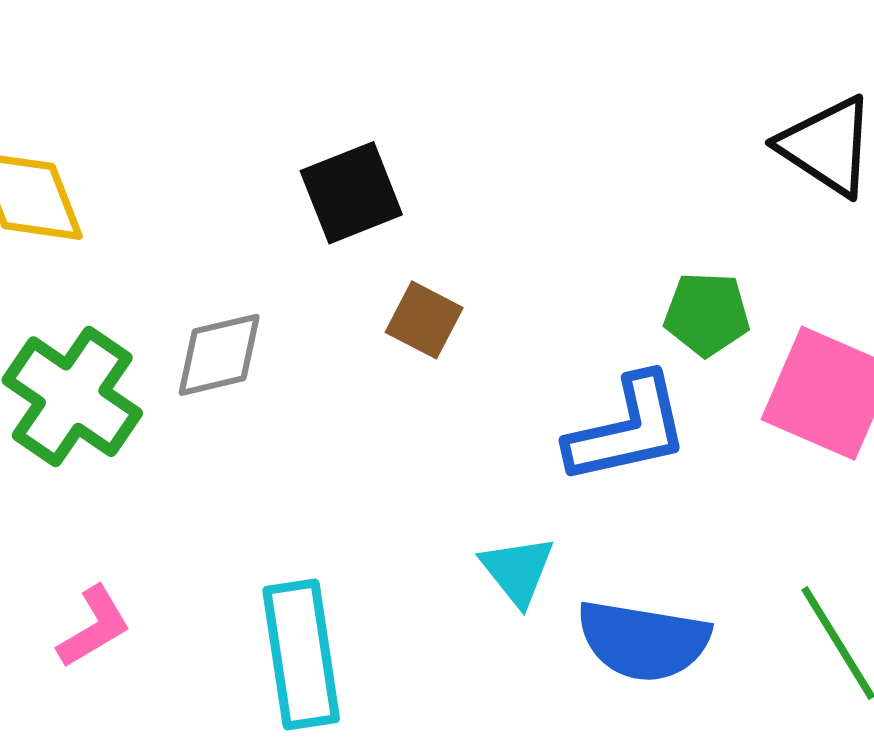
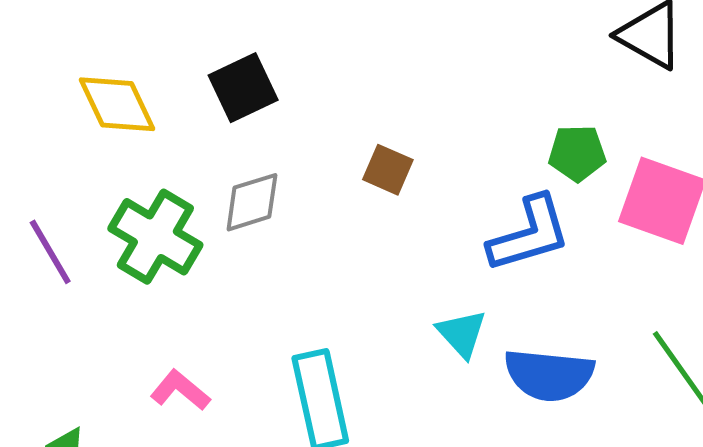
black square: (351, 193) -> (243, 88), moved
pink L-shape: (94, 627) -> (180, 390), turned -106

